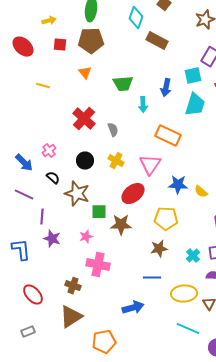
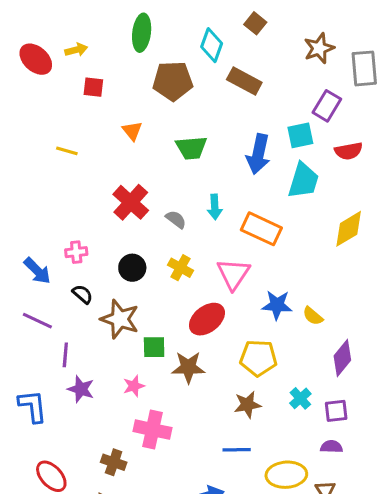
brown pentagon: (91, 41) -> (173, 81), moved
red ellipse: (23, 47) -> (36, 59), moved
blue arrow: (166, 88) -> (258, 154), size x1.4
cyan arrow: (143, 105) -> (215, 207), moved
gray semicircle: (113, 130) -> (176, 219), turned -32
pink cross: (49, 151) -> (76, 252), turned 32
cyan cross: (193, 256) -> (300, 398), moved

